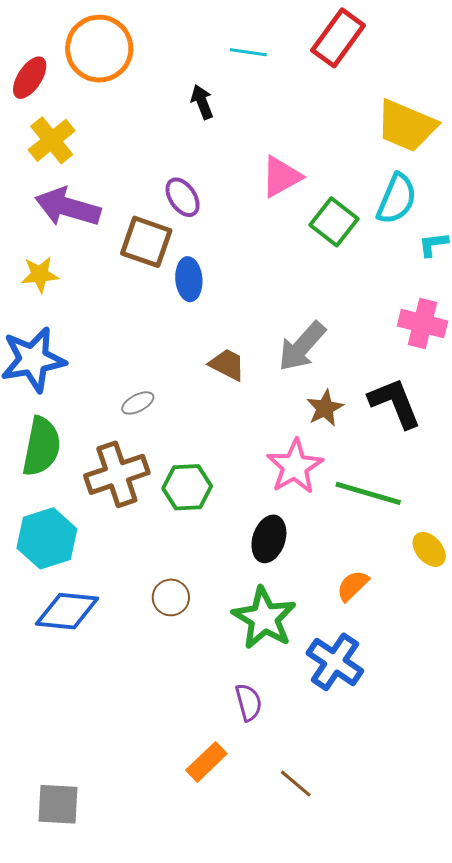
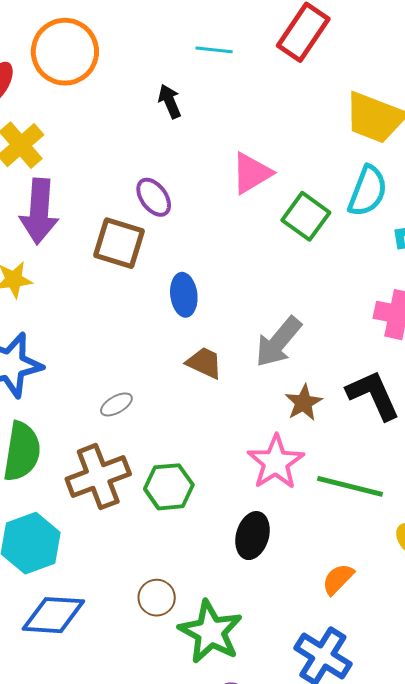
purple arrow: (68, 207) -> (39, 211), turned -100
blue ellipse: (189, 279) -> (184, 295), moved
green star: (264, 618) -> (210, 632), moved

